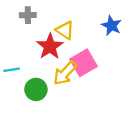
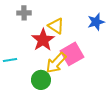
blue star: (111, 26) -> (96, 22), turned 30
green circle: (36, 89) -> (41, 80), moved

